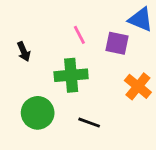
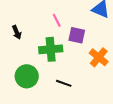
purple square: (117, 43) -> (77, 35), moved

